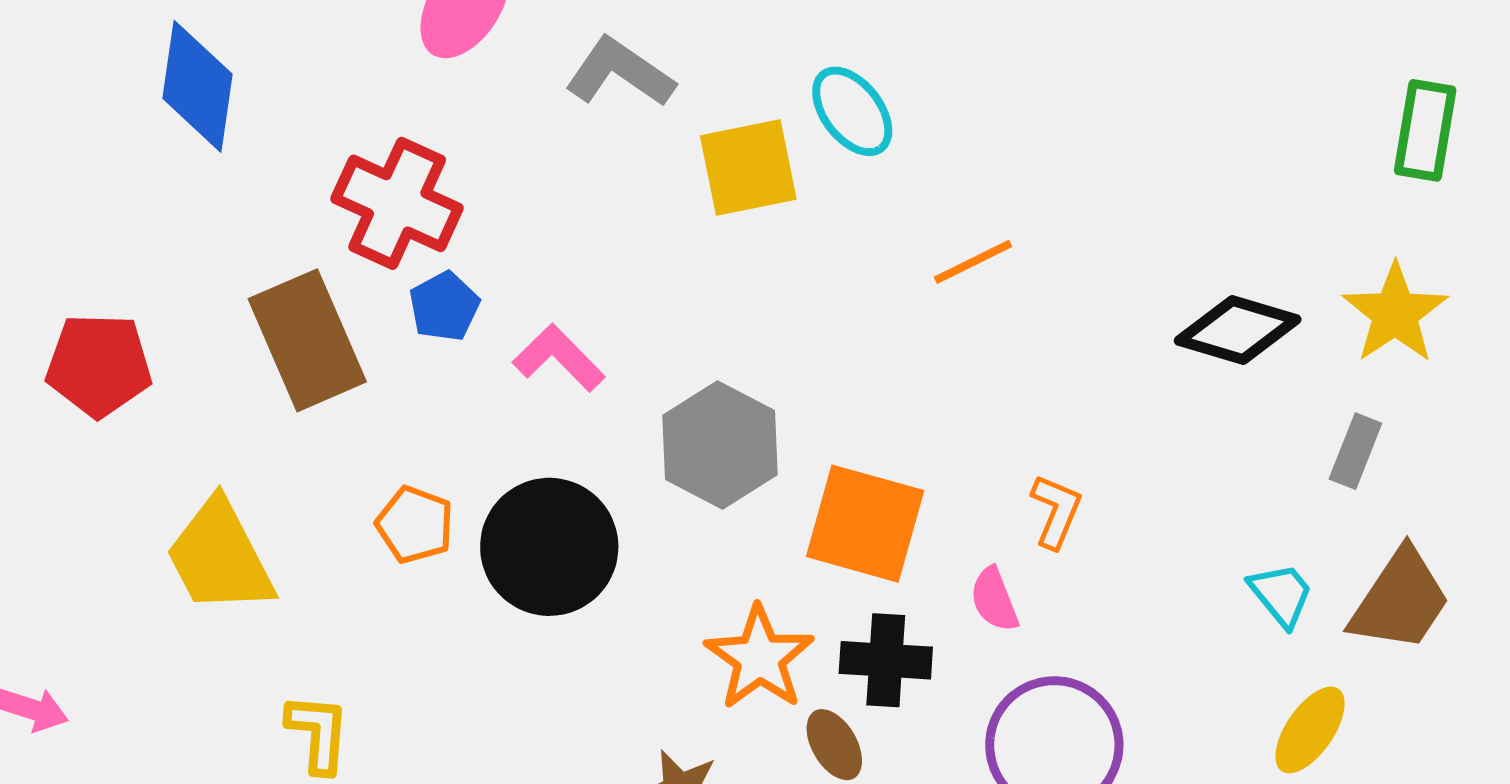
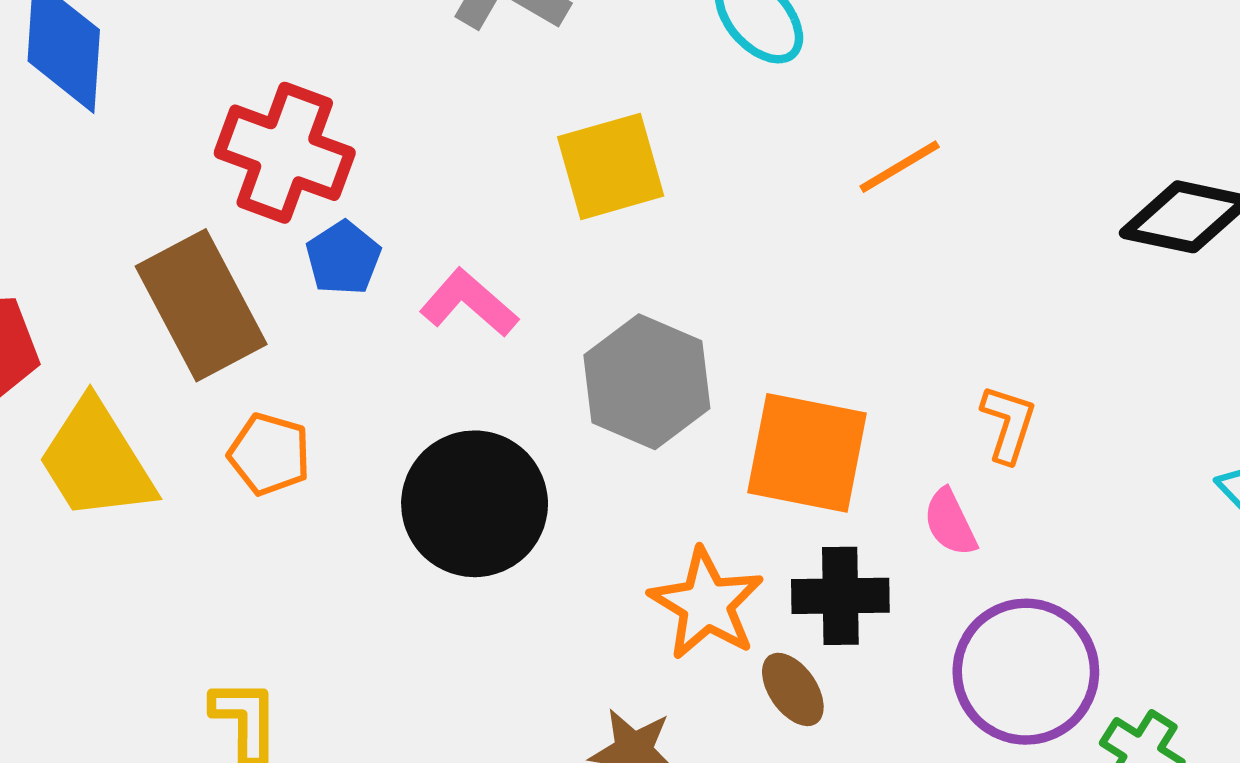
yellow square: (748, 167) -> (611, 166), moved
orange pentagon: (415, 525) -> (269, 454), moved
yellow trapezoid: (220, 557) -> (96, 460), moved

